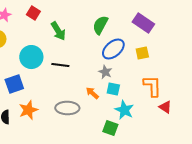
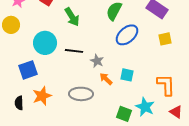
yellow square: (142, 53) -> (165, 39), moved
gray star: (105, 72) -> (97, 61), moved
orange L-shape: (152, 86) -> (166, 85), moved
red triangle: (165, 107) -> (176, 112), moved
cyan star: (124, 110) -> (145, 107), moved

